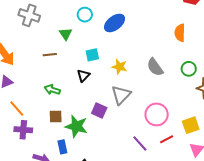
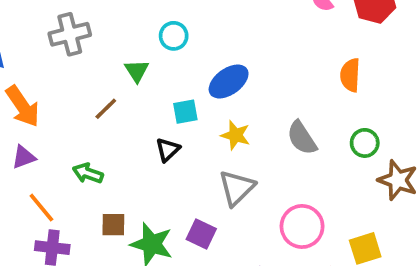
gray cross: (29, 15) -> (70, 34), turned -35
blue ellipse: (115, 23) -> (229, 81), moved
brown line: (50, 55) -> (106, 109), turned -40
green arrow: (52, 90) -> (88, 173), moved
purple square: (99, 111) -> (201, 234), moved

